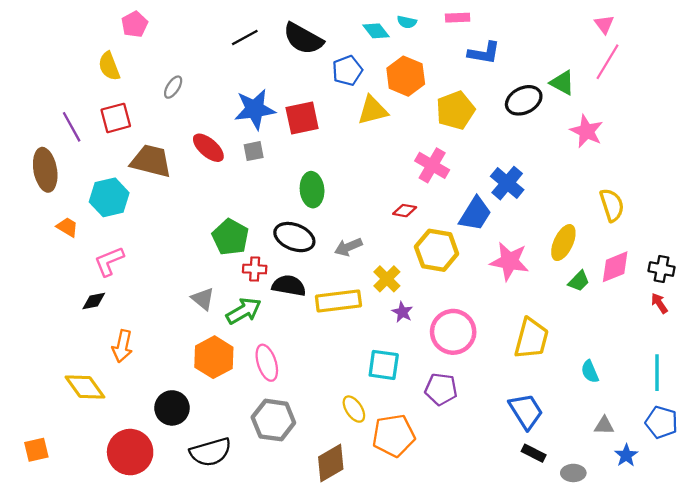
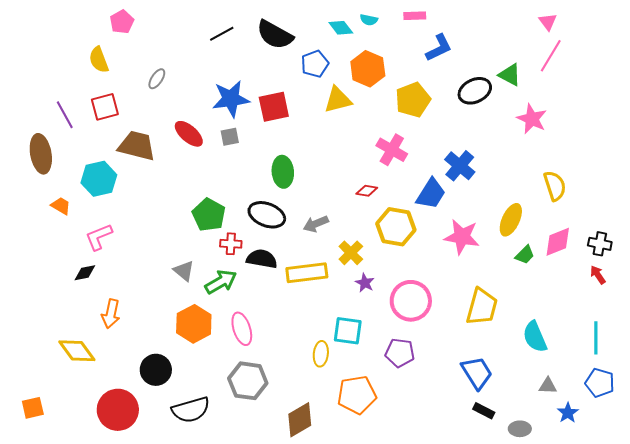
blue L-shape: (484, 53) -> (439, 48), turned -36
cyan semicircle: (590, 372) -> (535, 337), size x1.5
yellow ellipse: (354, 409) -> (321, 354), moved, turned 40

